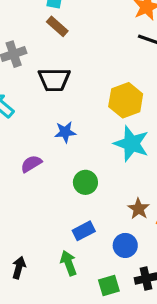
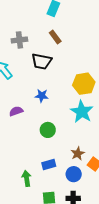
brown rectangle: (57, 26) -> (55, 37), moved
blue rectangle: (84, 231) -> (49, 164), moved
blue circle: (125, 245) -> (74, 174), moved

